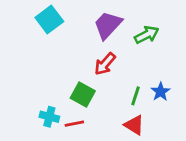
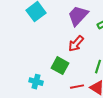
red line: (74, 124) -> (77, 87), moved

